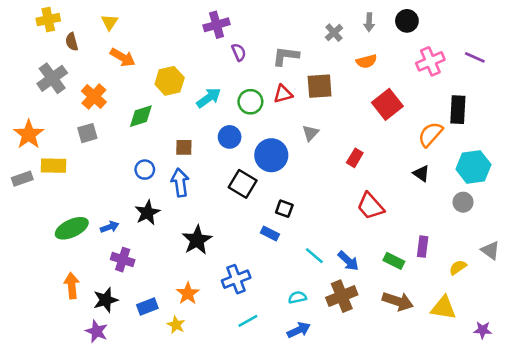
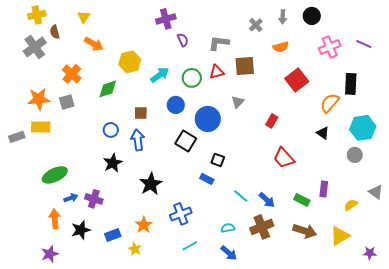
gray cross: (52, 78) -> (35, 47), moved
orange star: (29, 134) -> (39, 99), moved, turned 30
blue arrow: (110, 227) -> (71, 198), moved
yellow triangle: (443, 308) -> (340, 236), turned -40
blue arrow: (299, 330) -> (229, 253), turned 66
purple star: (97, 331) -> (50, 254), moved, turned 30

